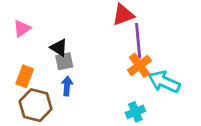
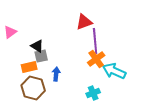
orange rectangle: (25, 76) -> (29, 67), moved, turned 56
blue arrow: (67, 86) -> (56, 74), moved
brown hexagon: (36, 105) -> (33, 88), moved

